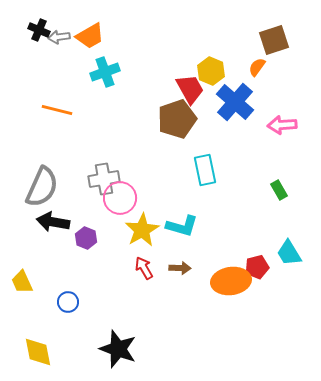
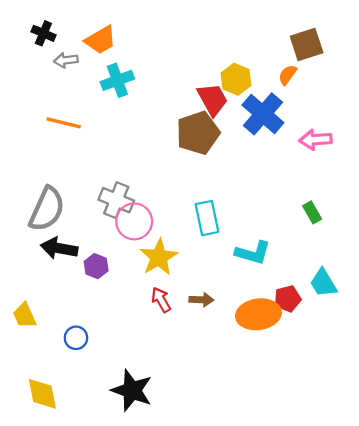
gray arrow: (59, 37) -> (66, 60), moved
cyan rectangle: (205, 170) -> (207, 218), moved
gray cross: (104, 179) -> (116, 200), turned 32
cyan L-shape: (182, 226) -> (253, 253), moved

